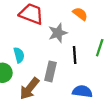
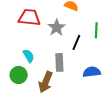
black line: (75, 55) -> (76, 42), turned 42

